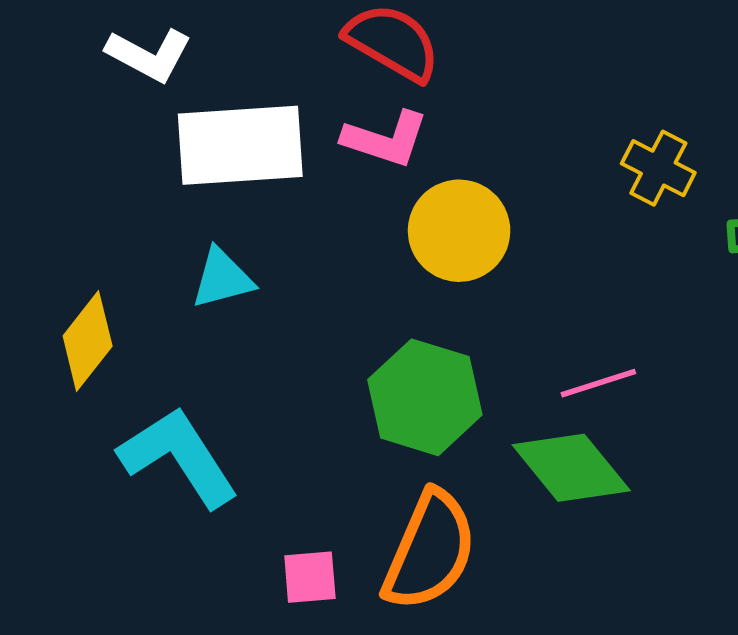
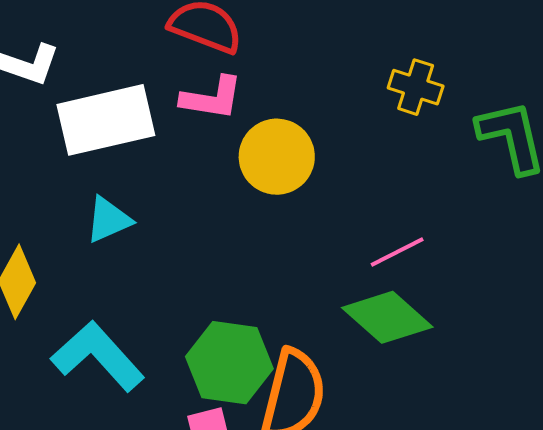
green hexagon: (425, 397) -> (229, 363), moved

